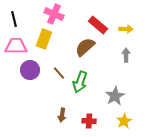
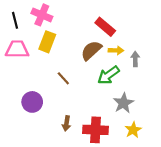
pink cross: (54, 14) -> (42, 15), moved
yellow arrow: (126, 29) -> (116, 50), moved
purple circle: (30, 70) -> (32, 102), moved
green arrow: (80, 82) -> (108, 75), moved, turned 35
red cross: (89, 121) -> (96, 130), size x1.6

